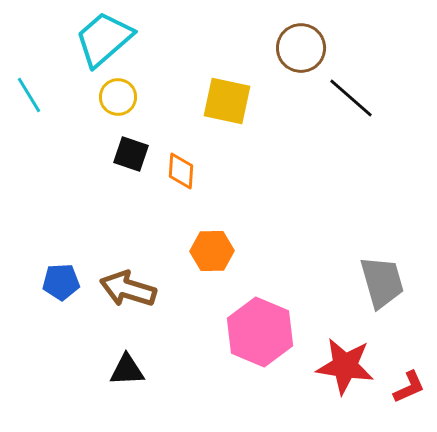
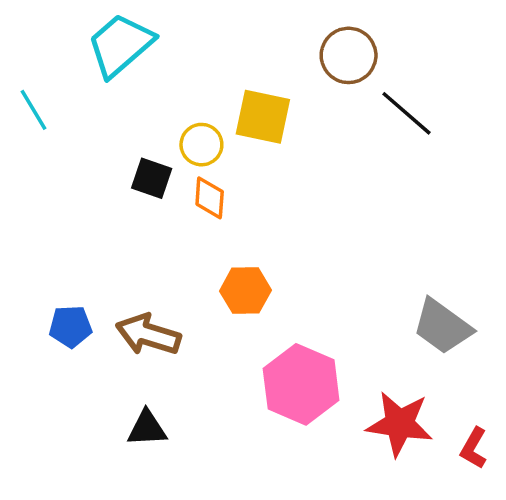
yellow circle: (118, 97) -> (201, 145), moved
gray trapezoid: (382, 282) -> (442, 326), turned 142
red L-shape: (409, 387) -> (474, 448), turned 144

